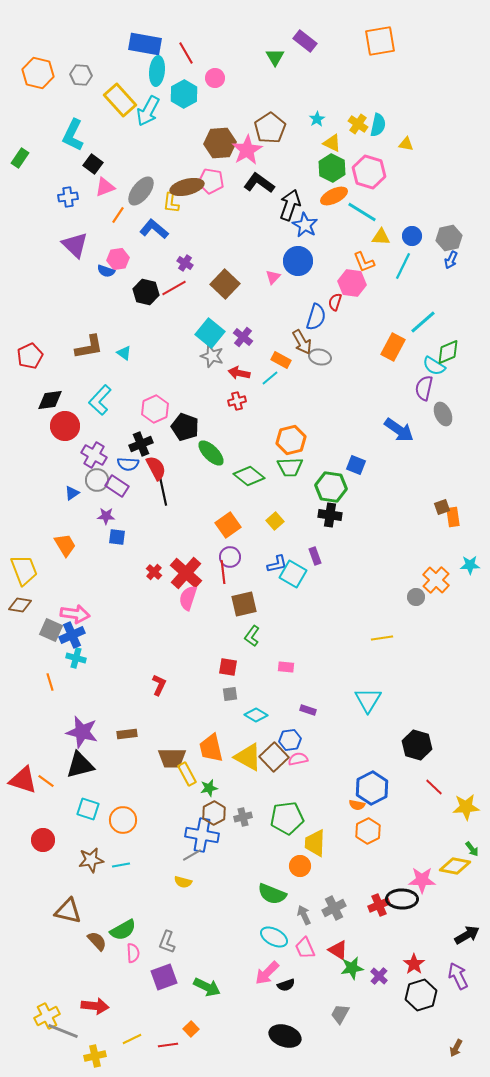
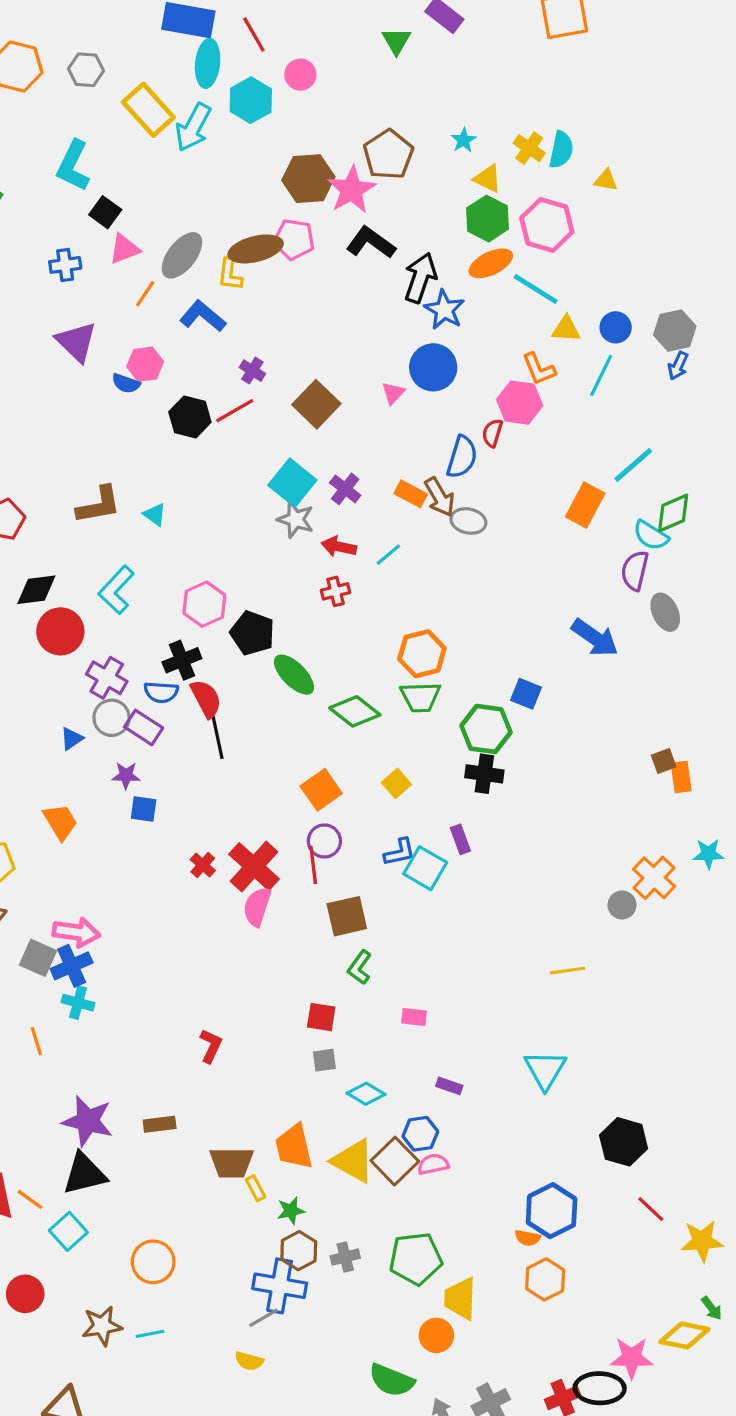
orange rectangle: (281, 360) -> (411, 494), moved
yellow rectangle: (187, 774) -> (256, 1188), size x0.7
cyan square: (88, 809) -> (68, 1231), moved, turned 30

